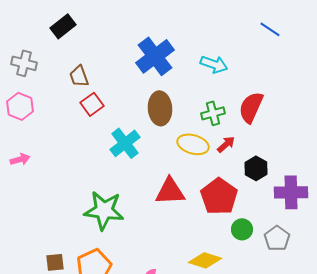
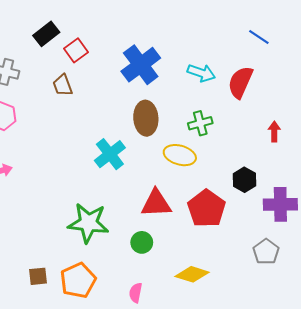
red square: (92, 104) -> (76, 50), moved
red semicircle: (251, 107) -> (240, 82), moved
red arrow: (226, 144) -> (274, 131), moved, turned -48
green circle: (242, 229) -> (142, 242), moved

